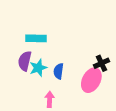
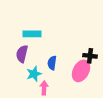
black cross: (101, 63) -> (90, 56), turned 32
cyan star: (38, 68) -> (34, 74), moved

